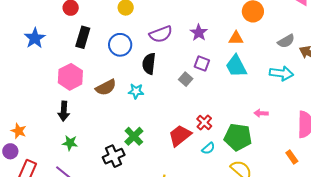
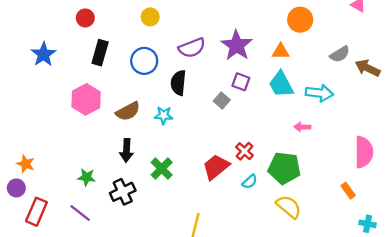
purple star: (199, 33) -> (237, 45), size x1.5
cyan arrow: (281, 73) -> (319, 93), moved
black arrow: (64, 111) -> (126, 150), moved
pink arrow: (261, 113) -> (302, 127), moved
black cross: (114, 156) -> (123, 192), moved

